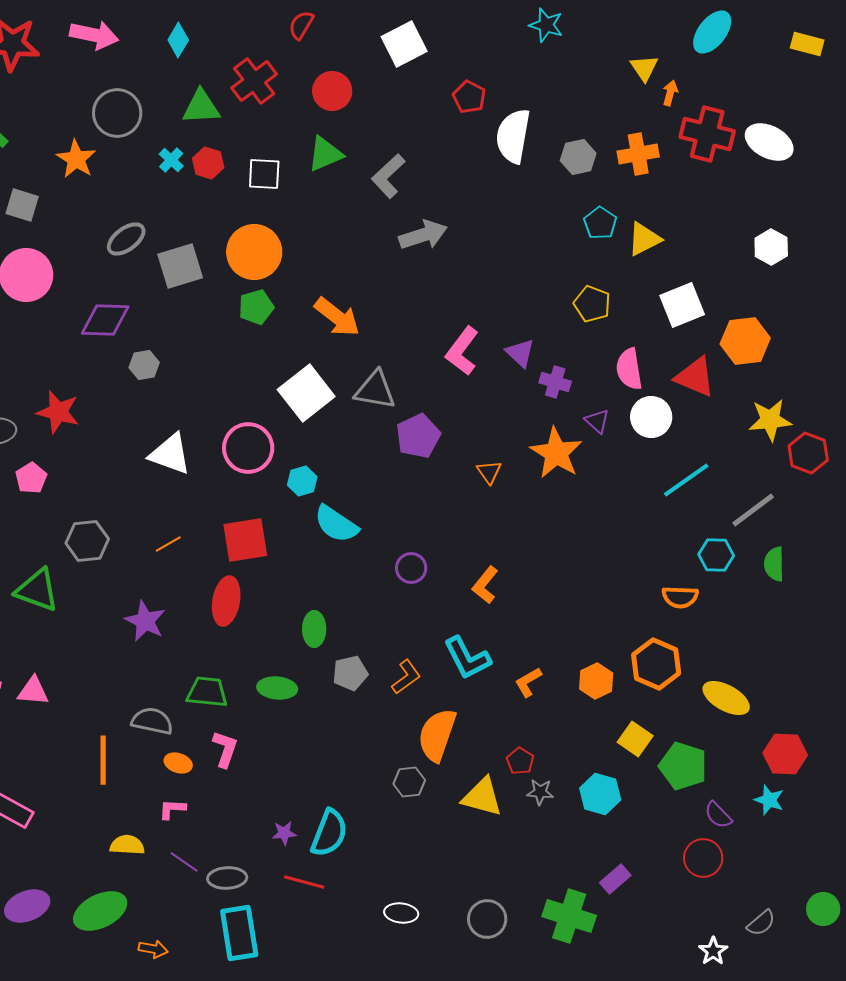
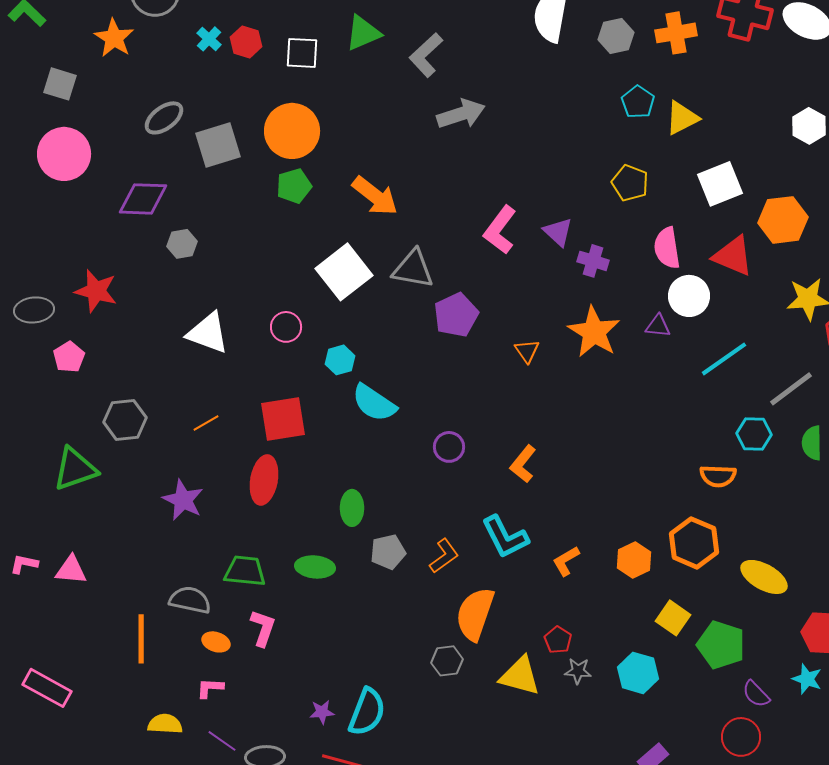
purple triangle: (597, 421) -> (658, 326), moved, turned -36
pink circle: (248, 448) -> (286, 327), size x0.6
green triangle: (37, 590) -> (75, 469), turned -39

